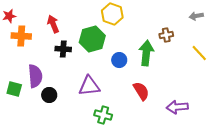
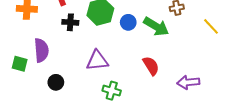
green arrow: (146, 53) -> (156, 26), turned 115
blue circle: (119, 60) -> (128, 22), moved
black circle: (49, 95) -> (56, 82), moved

